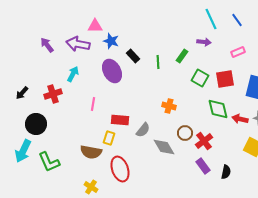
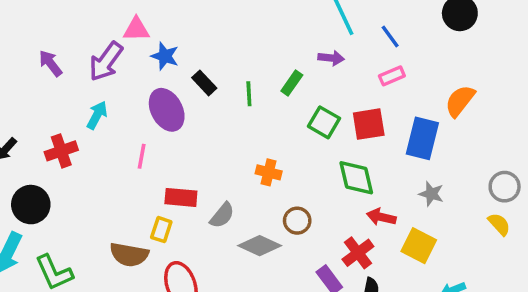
blue line: (237, 20) -> (390, 36), moved
purple arrow: (78, 44) -> (106, 62), turned -65
pink line: (93, 104) -> (142, 156), moved
red arrow: (240, 119) -> (381, 217), moved
red cross: (204, 141) -> (358, 253), moved
gray diamond: (164, 147) -> (260, 246), turned -35

